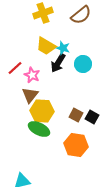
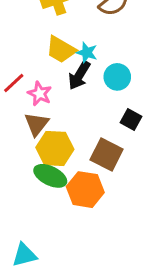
brown square: (76, 115) -> (107, 155), size x1.5
black square: (92, 117) -> (131, 120), moved
orange hexagon: (76, 145) -> (85, 190), moved

